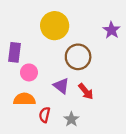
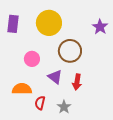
purple rectangle: (14, 52) -> (13, 24), moved
pink circle: (29, 72) -> (32, 59), moved
red arrow: (86, 91) -> (77, 82), turned 49

